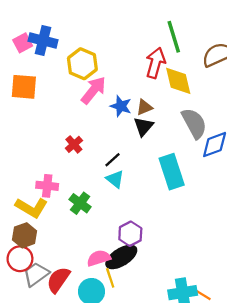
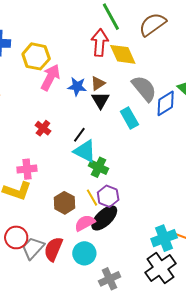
cyan rectangle: (172, 172) -> (129, 118), moved, size x0.7
cyan triangle: (115, 179) -> (85, 151), size x1.4
green cross: (80, 203) -> (99, 167), moved
brown hexagon: (24, 235) -> (65, 203), moved
yellow line: (110, 278) -> (92, 198), moved

